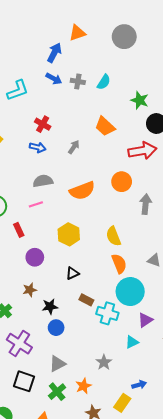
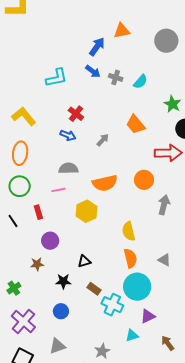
yellow hexagon: (69, 234) -> (87, 211), moved
brown star: (30, 290) -> (37, 264), moved
black star: (50, 306) -> (63, 281), moved

